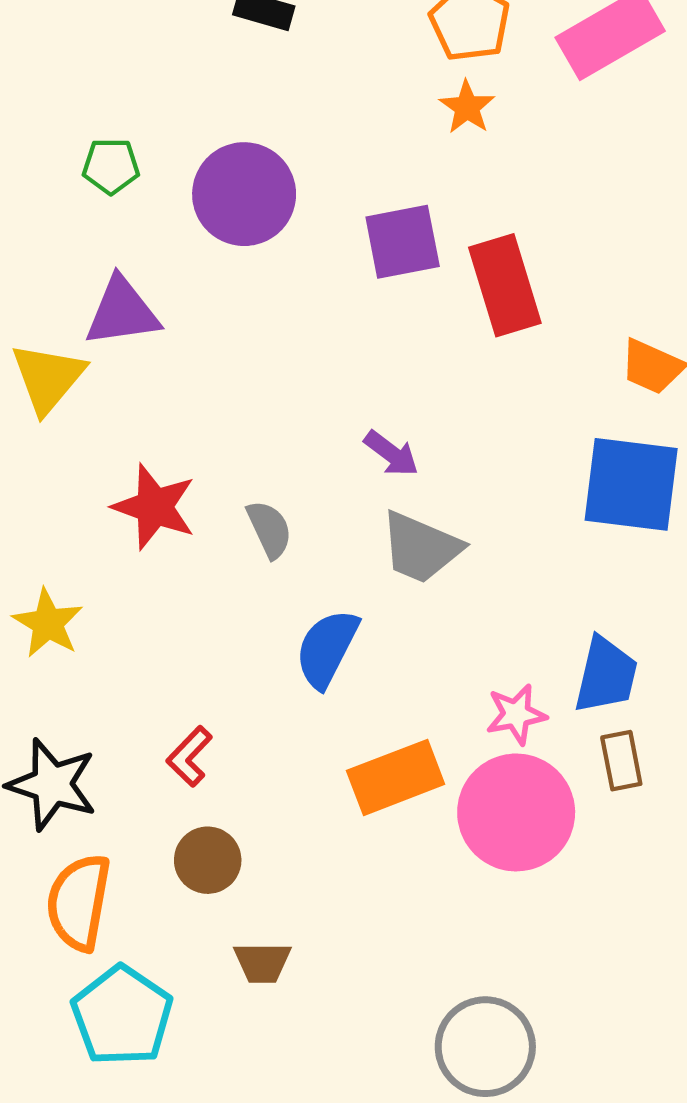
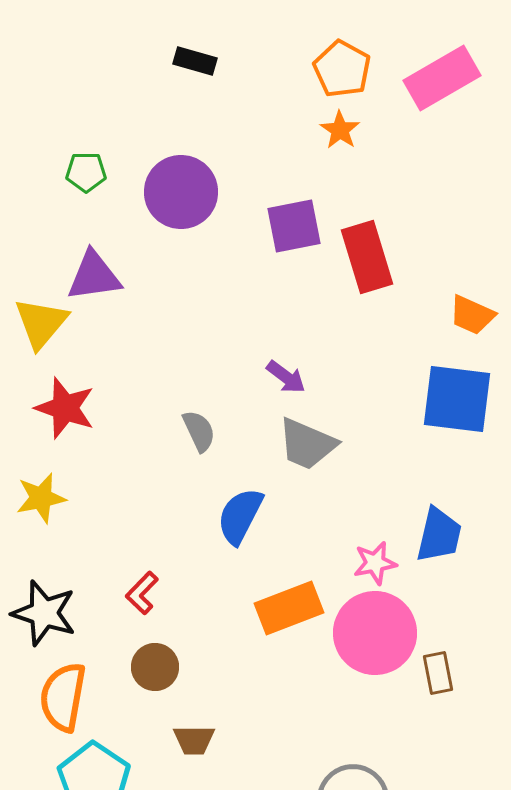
red star: (154, 507) -> (65, 408), moved
yellow star: (48, 623) -> (41, 498), turned 30
brown rectangle: (621, 761) -> (438, 673), moved

